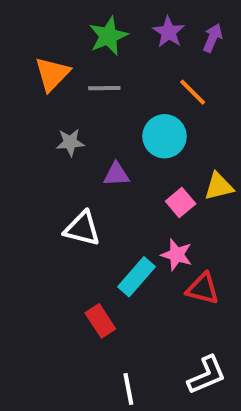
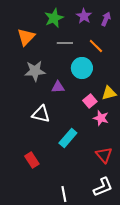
gray line: (104, 88) -> (65, 43), moved
gray star: (70, 142) -> (35, 71), size x1.5
pink star: (177, 255) -> (101, 118), moved
red triangle: (203, 289) -> (104, 155), moved, turned 36
red rectangle: (100, 321) -> (32, 160), moved

